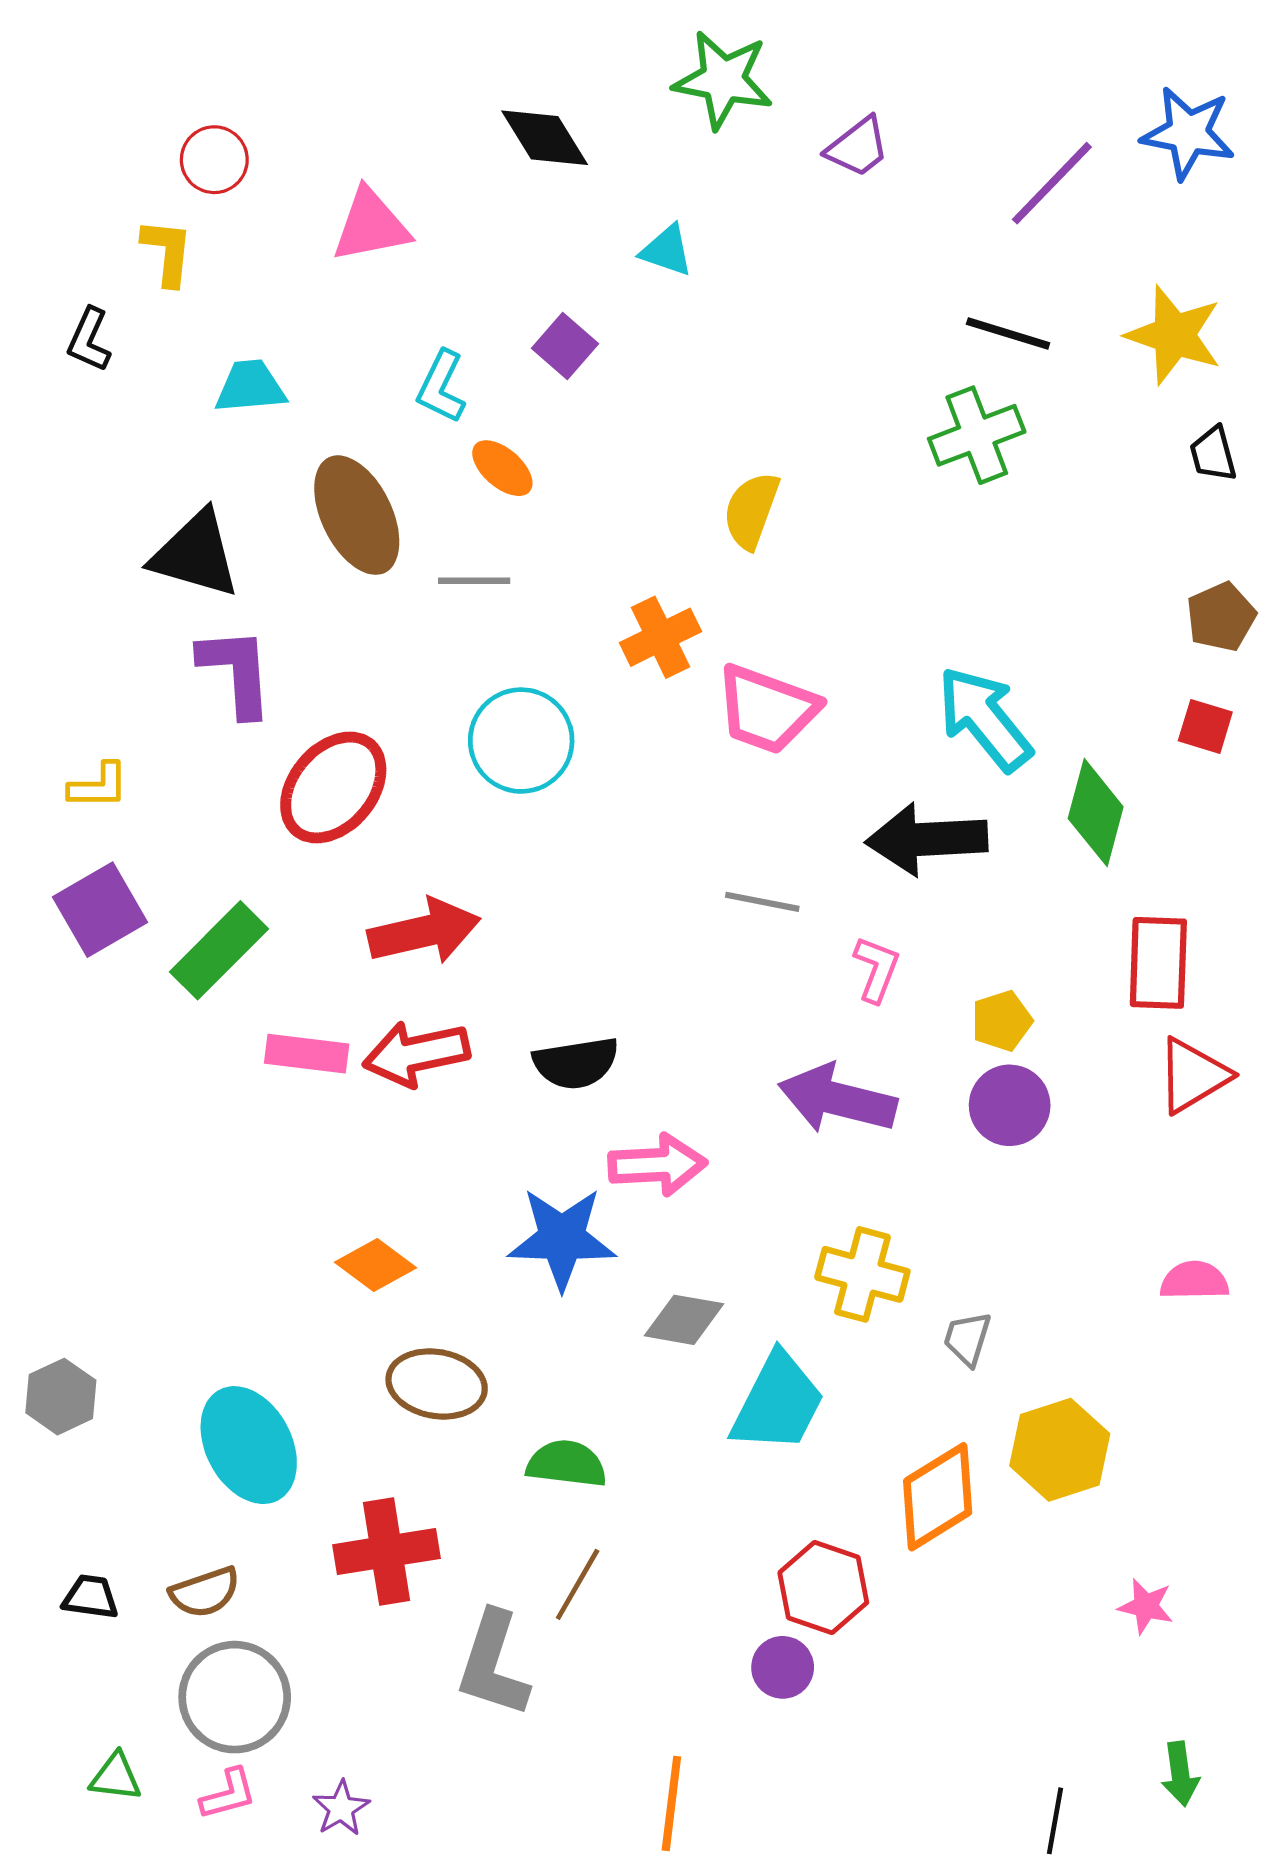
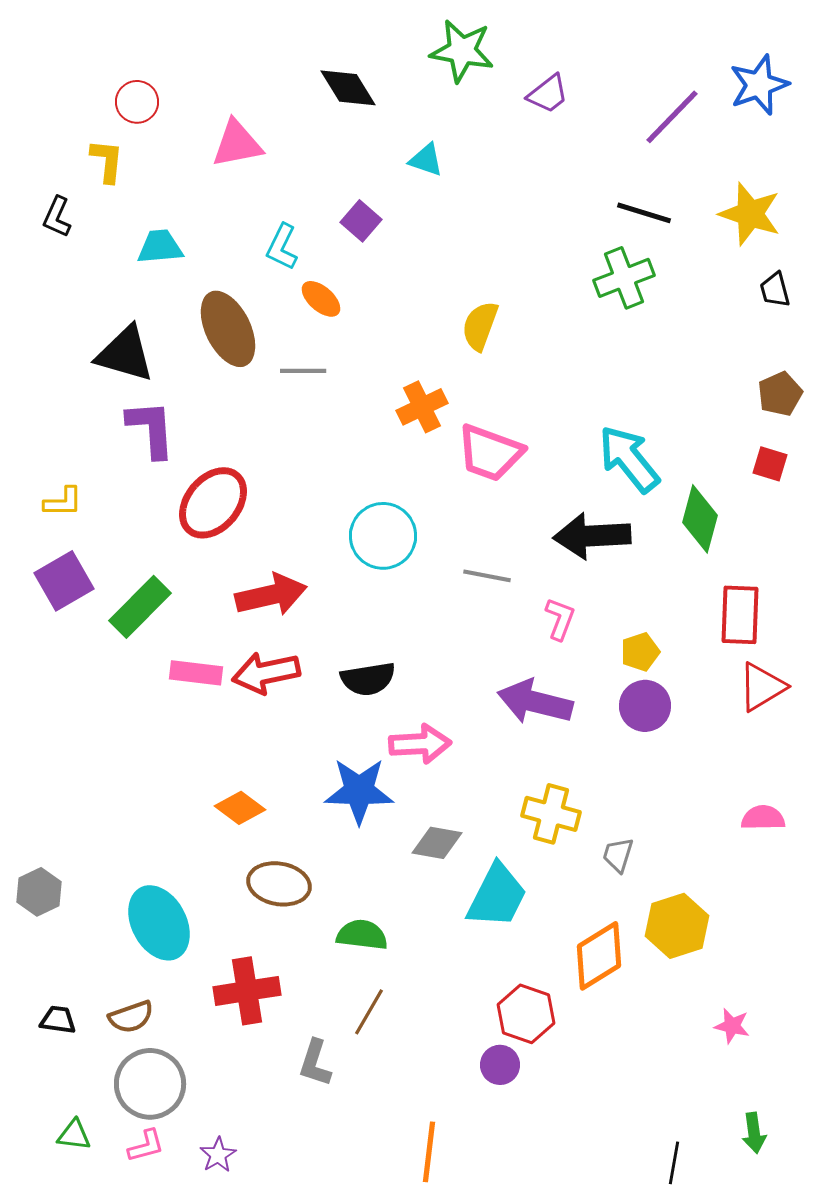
blue star: (1188, 133) -> (759, 85), turned -30
cyan circle: (521, 741) -> (383, 536), moved
gray L-shape: (493, 1664) -> (315, 1063), size x0.7

